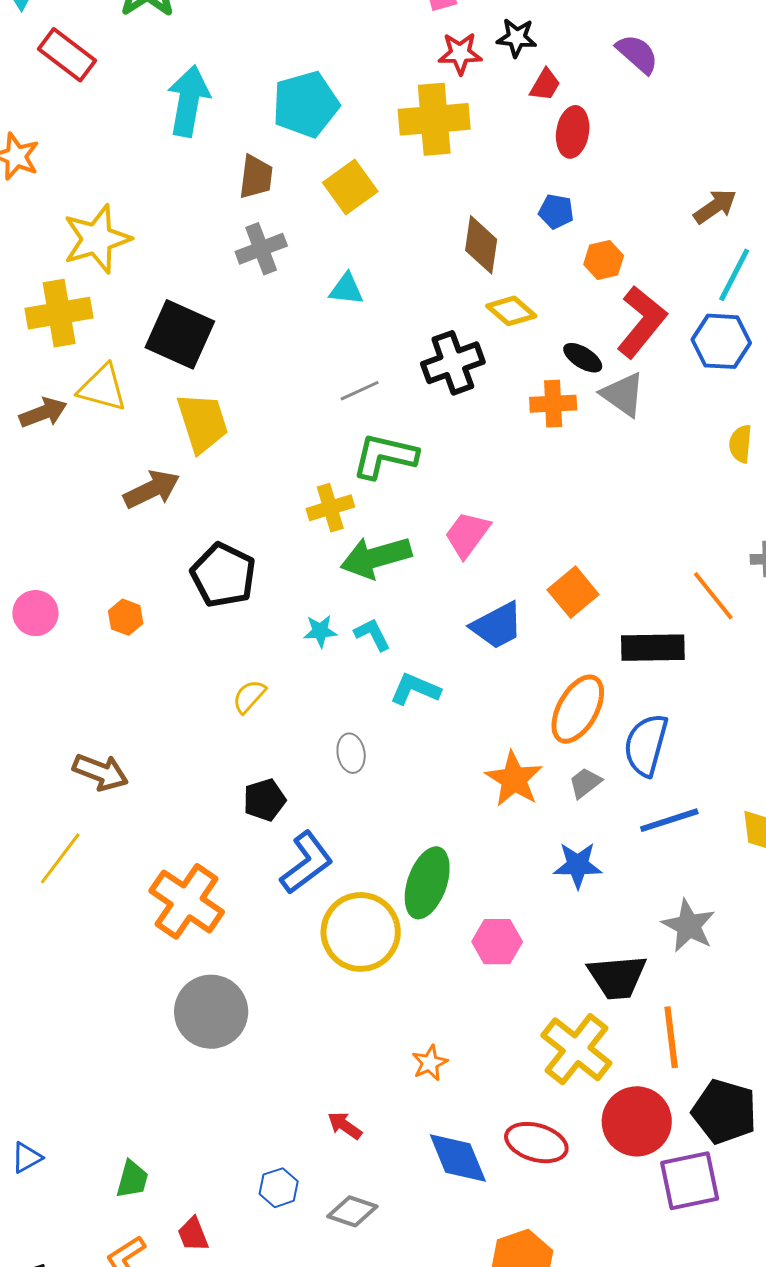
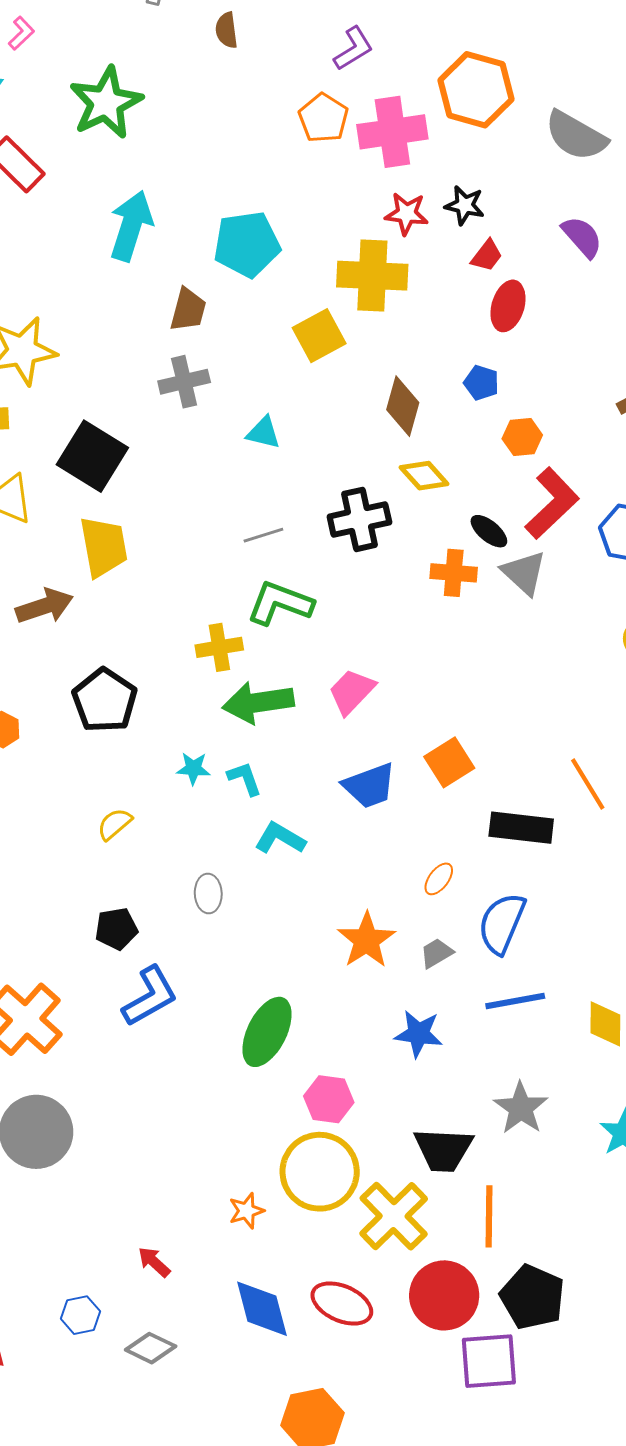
yellow square: (350, 187) -> (319, 336), moved
orange ellipse: (578, 709) -> (439, 879), size x0.5
yellow circle: (361, 932) -> (320, 1172), moved

